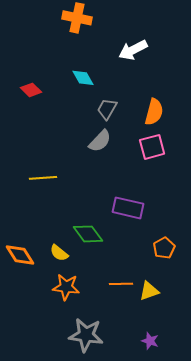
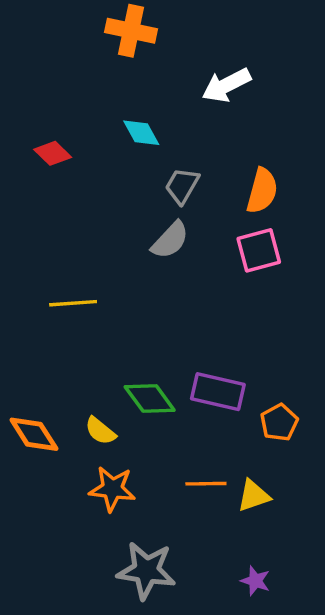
purple rectangle: (128, 208) -> (218, 392), moved

